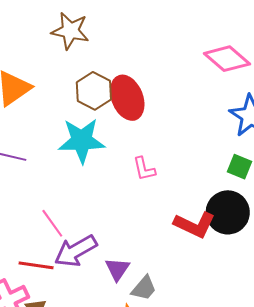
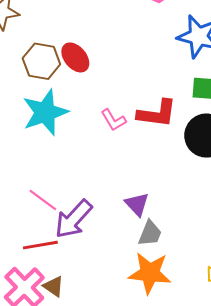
red ellipse: (127, 98) -> (75, 57), size x0.7
red L-shape: (195, 225) -> (157, 114), moved
purple triangle: (117, 269) -> (137, 204), moved

